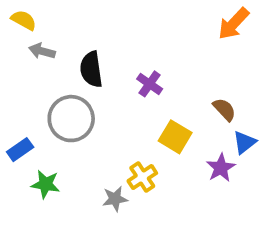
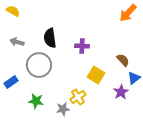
gray arrow: (42, 51) -> (17, 42), moved
purple cross: (150, 84) -> (82, 46), turned -32
green star: (46, 184) -> (36, 101), moved

